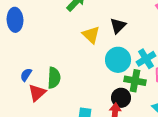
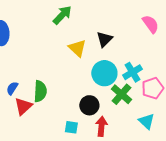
green cross: (135, 81) -> (121, 94), turned 30
black circle: (121, 98) -> (89, 105), moved

